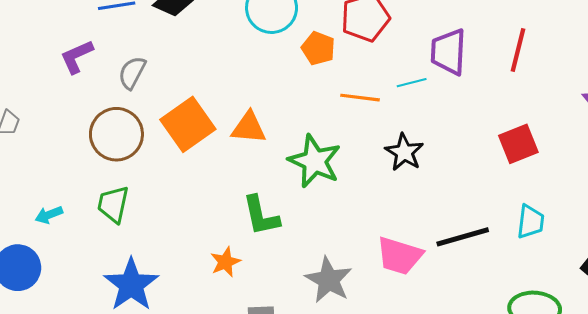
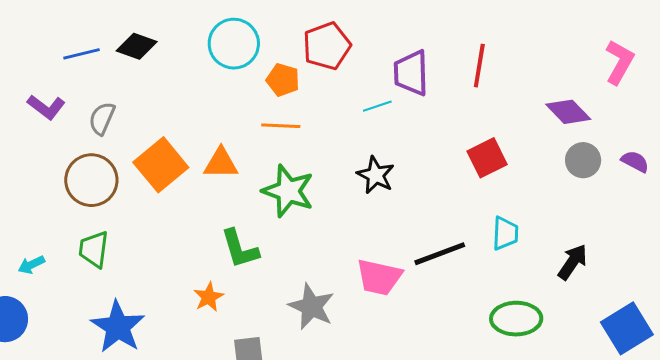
purple L-shape: (77, 57) -> (46, 107), turned -114
orange line: (360, 98) -> (281, 126), moved

